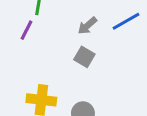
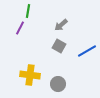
blue line: (126, 21) -> (87, 51), moved

